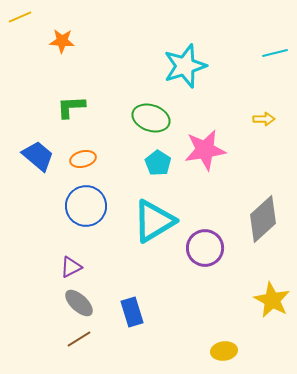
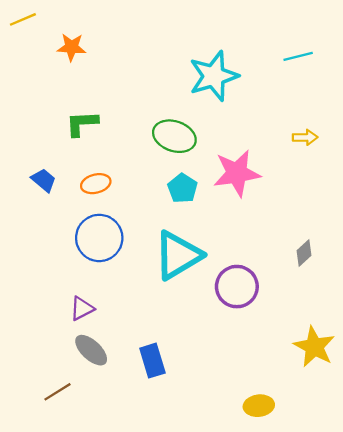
cyan line: (275, 53) -> (298, 56), moved
blue trapezoid: (38, 156) -> (44, 180), size x0.7
gray diamond: (263, 219) -> (304, 253), size x0.5
brown line: (79, 339) -> (58, 392), moved

